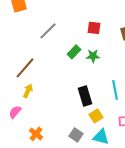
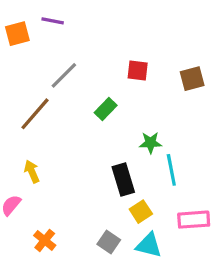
green star: (93, 56) -> (150, 143), moved
brown line: (25, 68) -> (35, 114), moved
yellow arrow: (28, 91) -> (32, 171), turned -48

